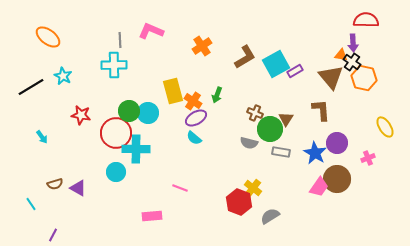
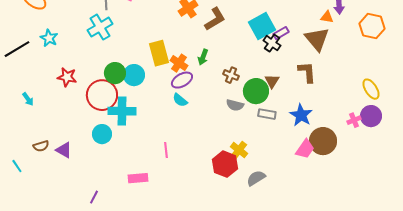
brown L-shape: (245, 57) -> (215, 19), moved
black cross: (352, 62) -> (272, 43), moved
cyan cross: (114, 65) -> (100, 27), turned -30
orange hexagon: (364, 78) -> (372, 26), moved
brown cross: (255, 113) -> (231, 75), moved
purple circle: (337, 143) -> (371, 116), moved
pink line: (180, 188) -> (166, 150), turned 63
purple line: (53, 235) -> (94, 197), moved

